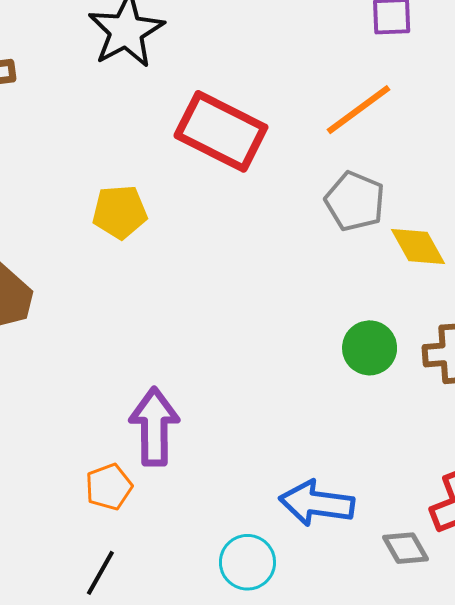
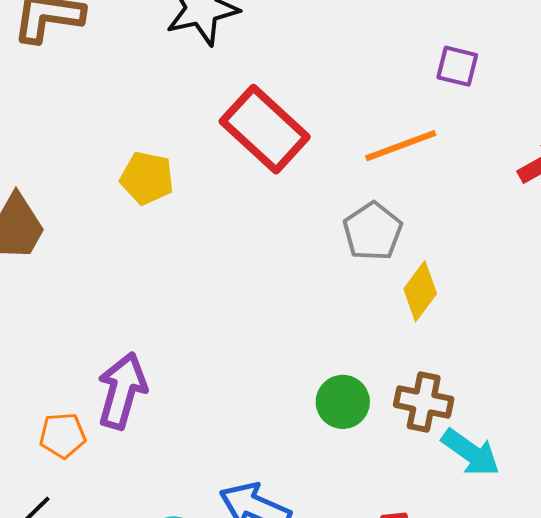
yellow diamond: (418, 246) -> (420, 291), turned 50
green circle: (370, 348) -> (343, 402), moved

